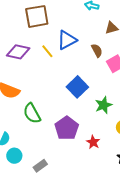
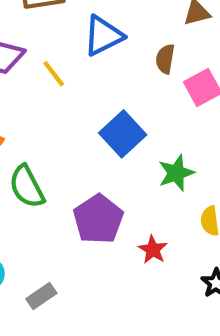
brown semicircle: (97, 50) -> (165, 59), turned -144
yellow line: (47, 51) -> (54, 74), moved

